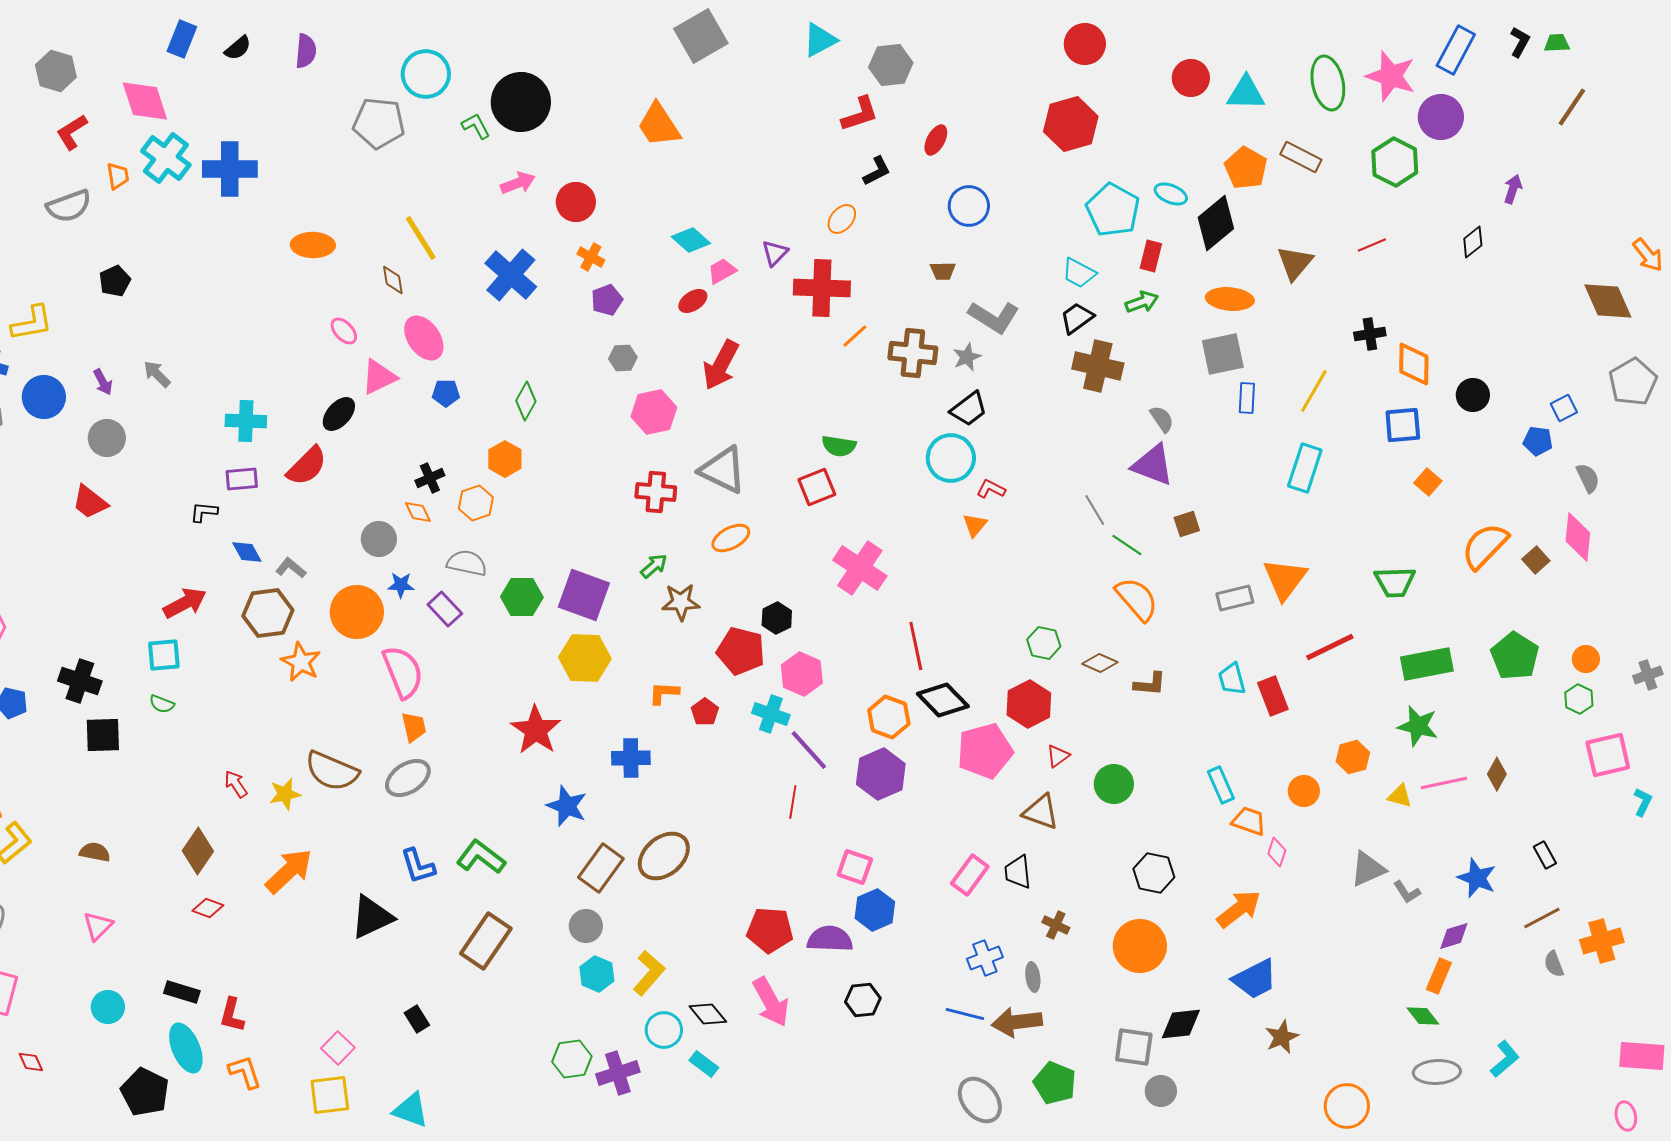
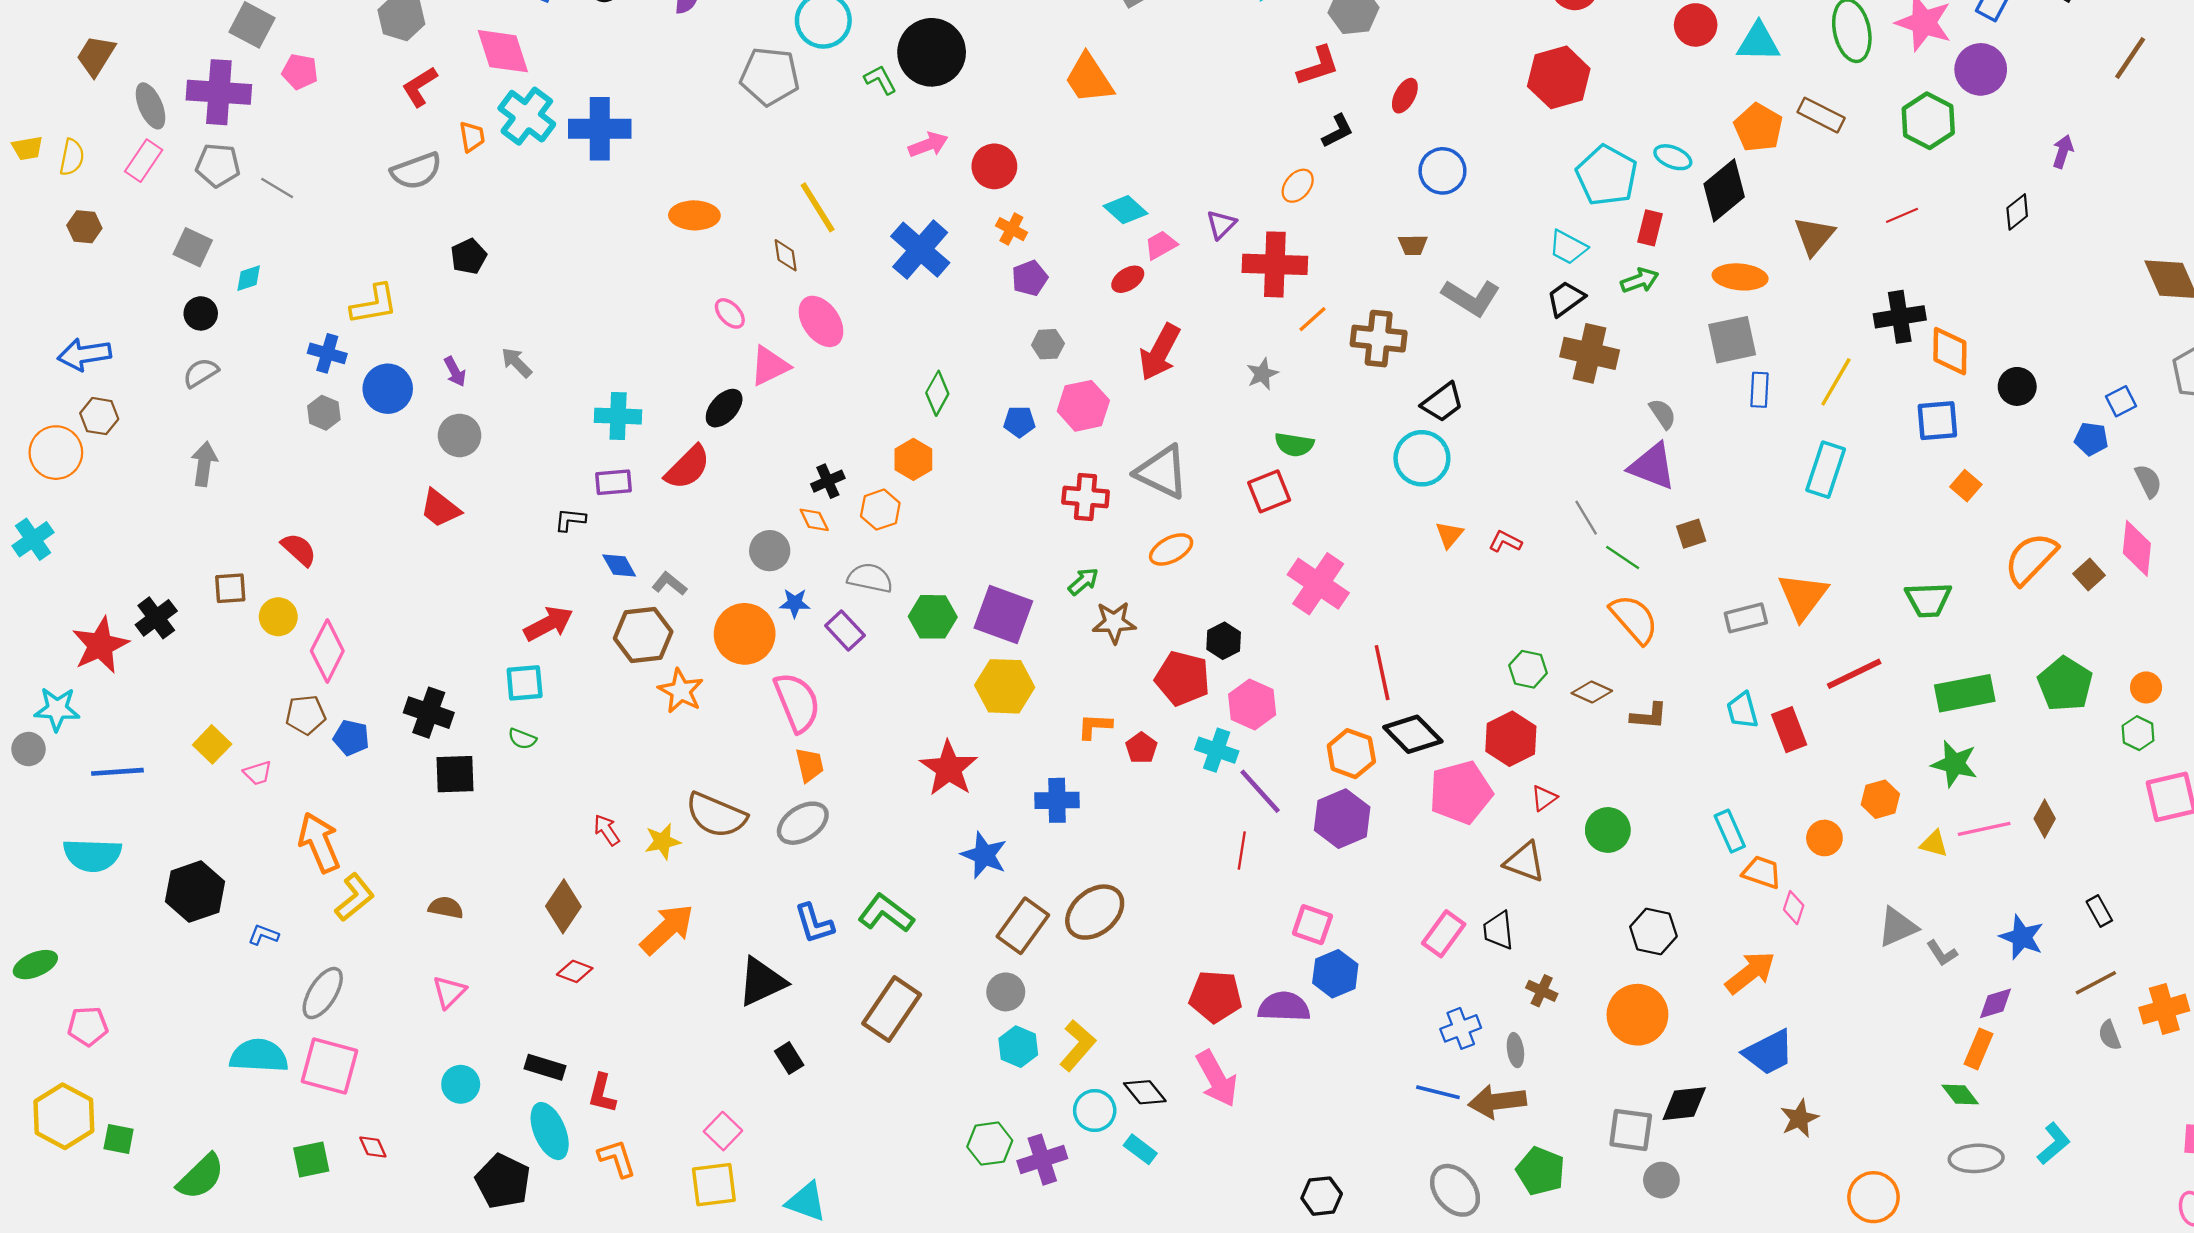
black cross: (1370, 334) -> (1900, 317), size x1.4
gray star: (967, 357) -> (1262, 374), moved
blue pentagon: (446, 393) -> (1019, 422), moved
red L-shape: (991, 489) -> (1505, 542), moved
black hexagon: (863, 1000) -> (1322, 1196), moved
black rectangle: (417, 1019) -> (789, 1058), moved

